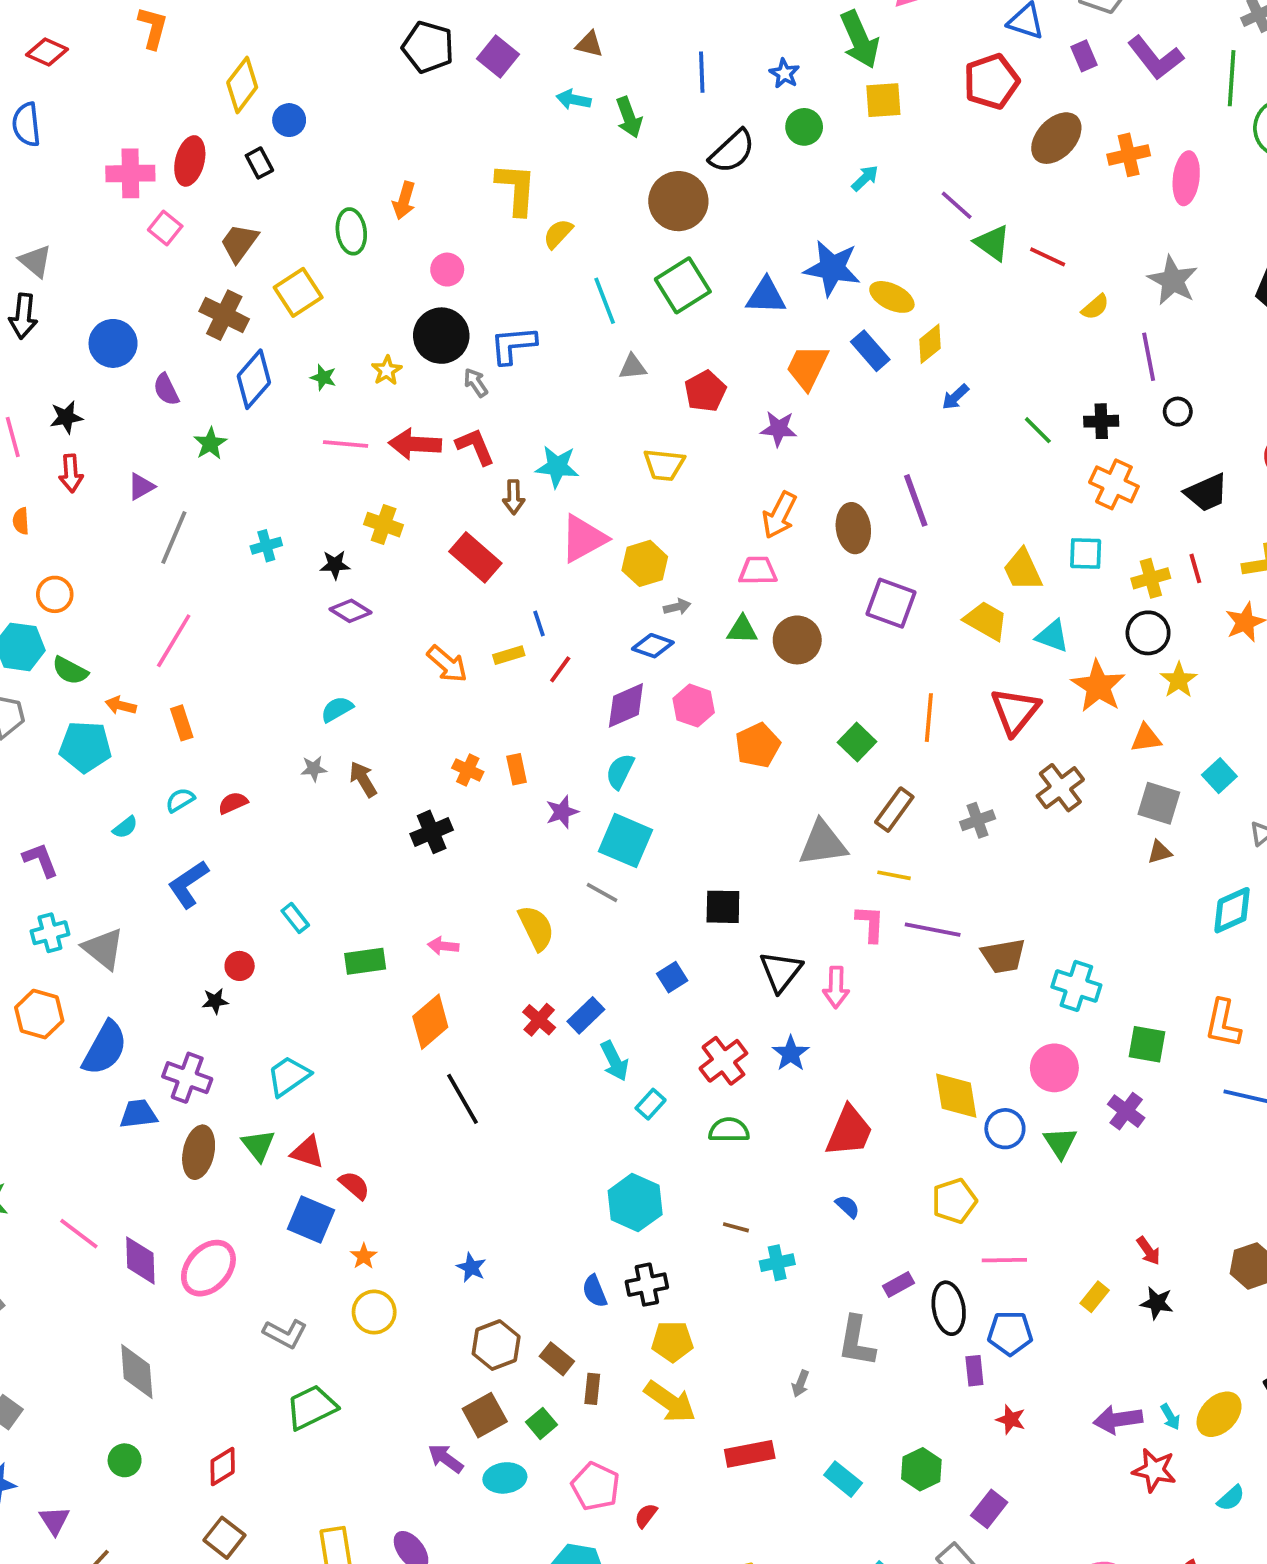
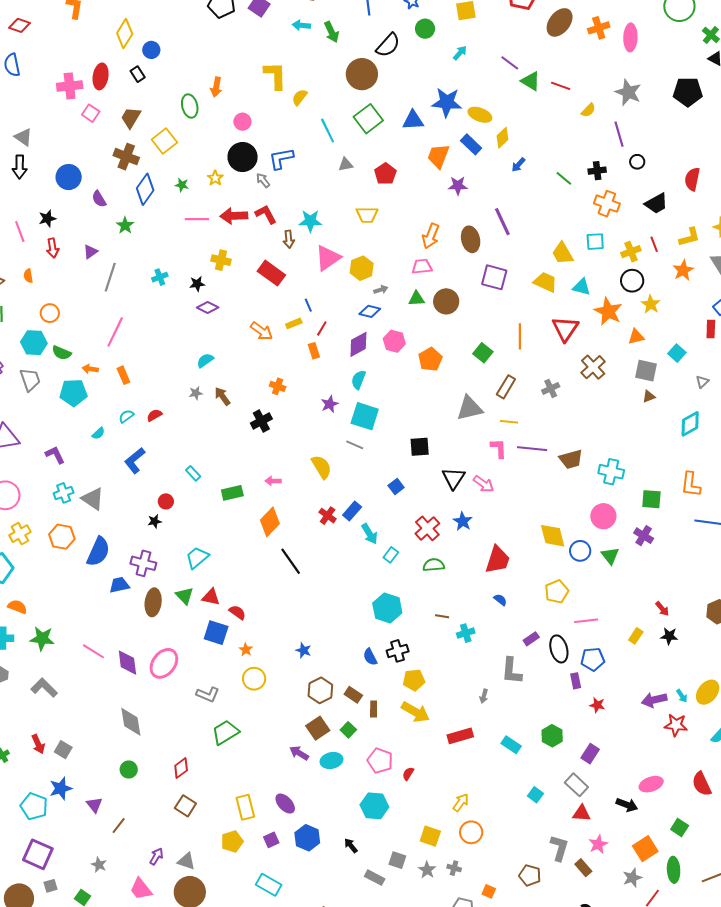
purple star: (779, 429) -> (458, 186), moved
orange rectangle: (517, 769) -> (314, 351), moved
pink arrow: (836, 987) -> (484, 484), turned -50

